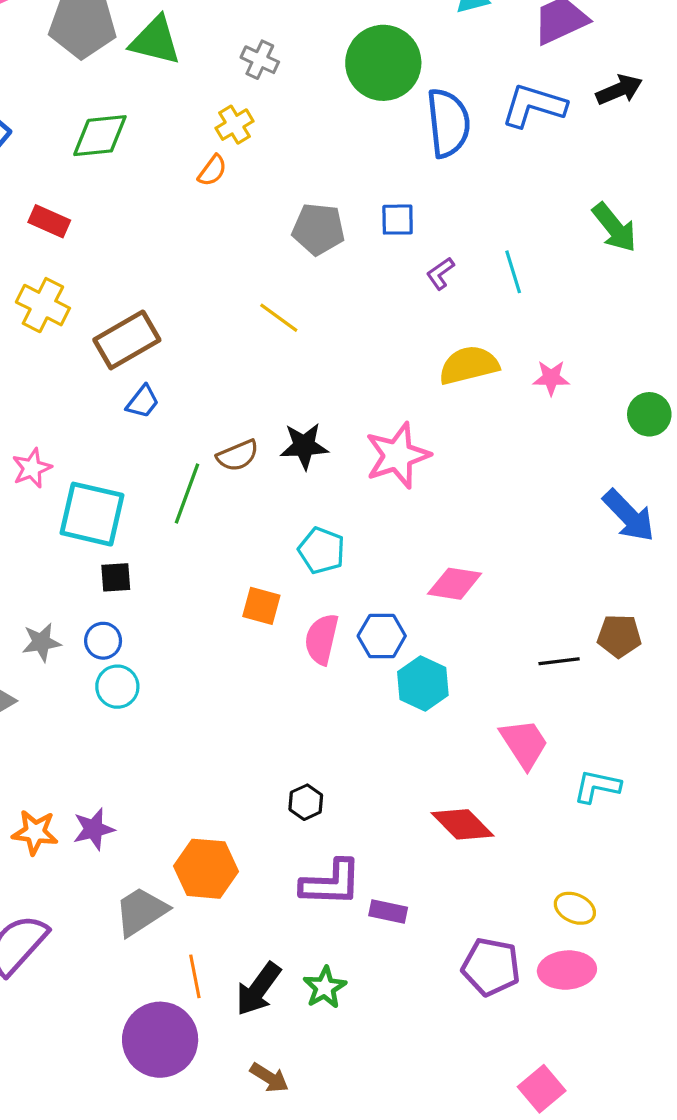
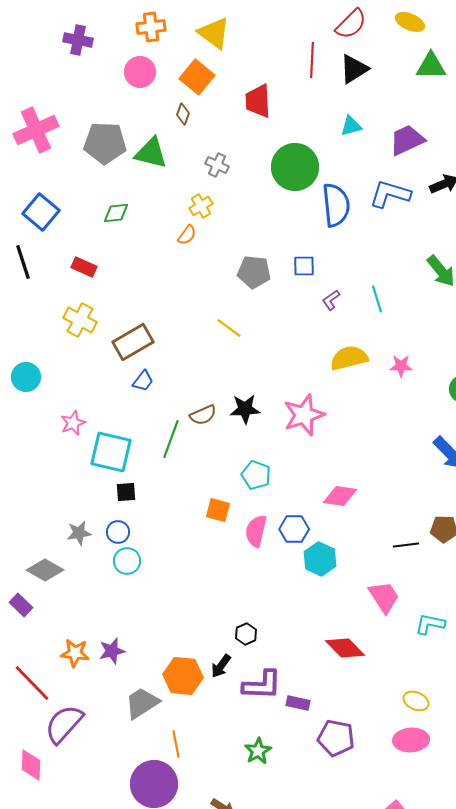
green diamond: (100, 136) -> (116, 213), size x0.7
purple pentagon: (491, 967) -> (336, 738), moved
black arrow: (258, 989) -> (221, 666), moved, size x0.7

